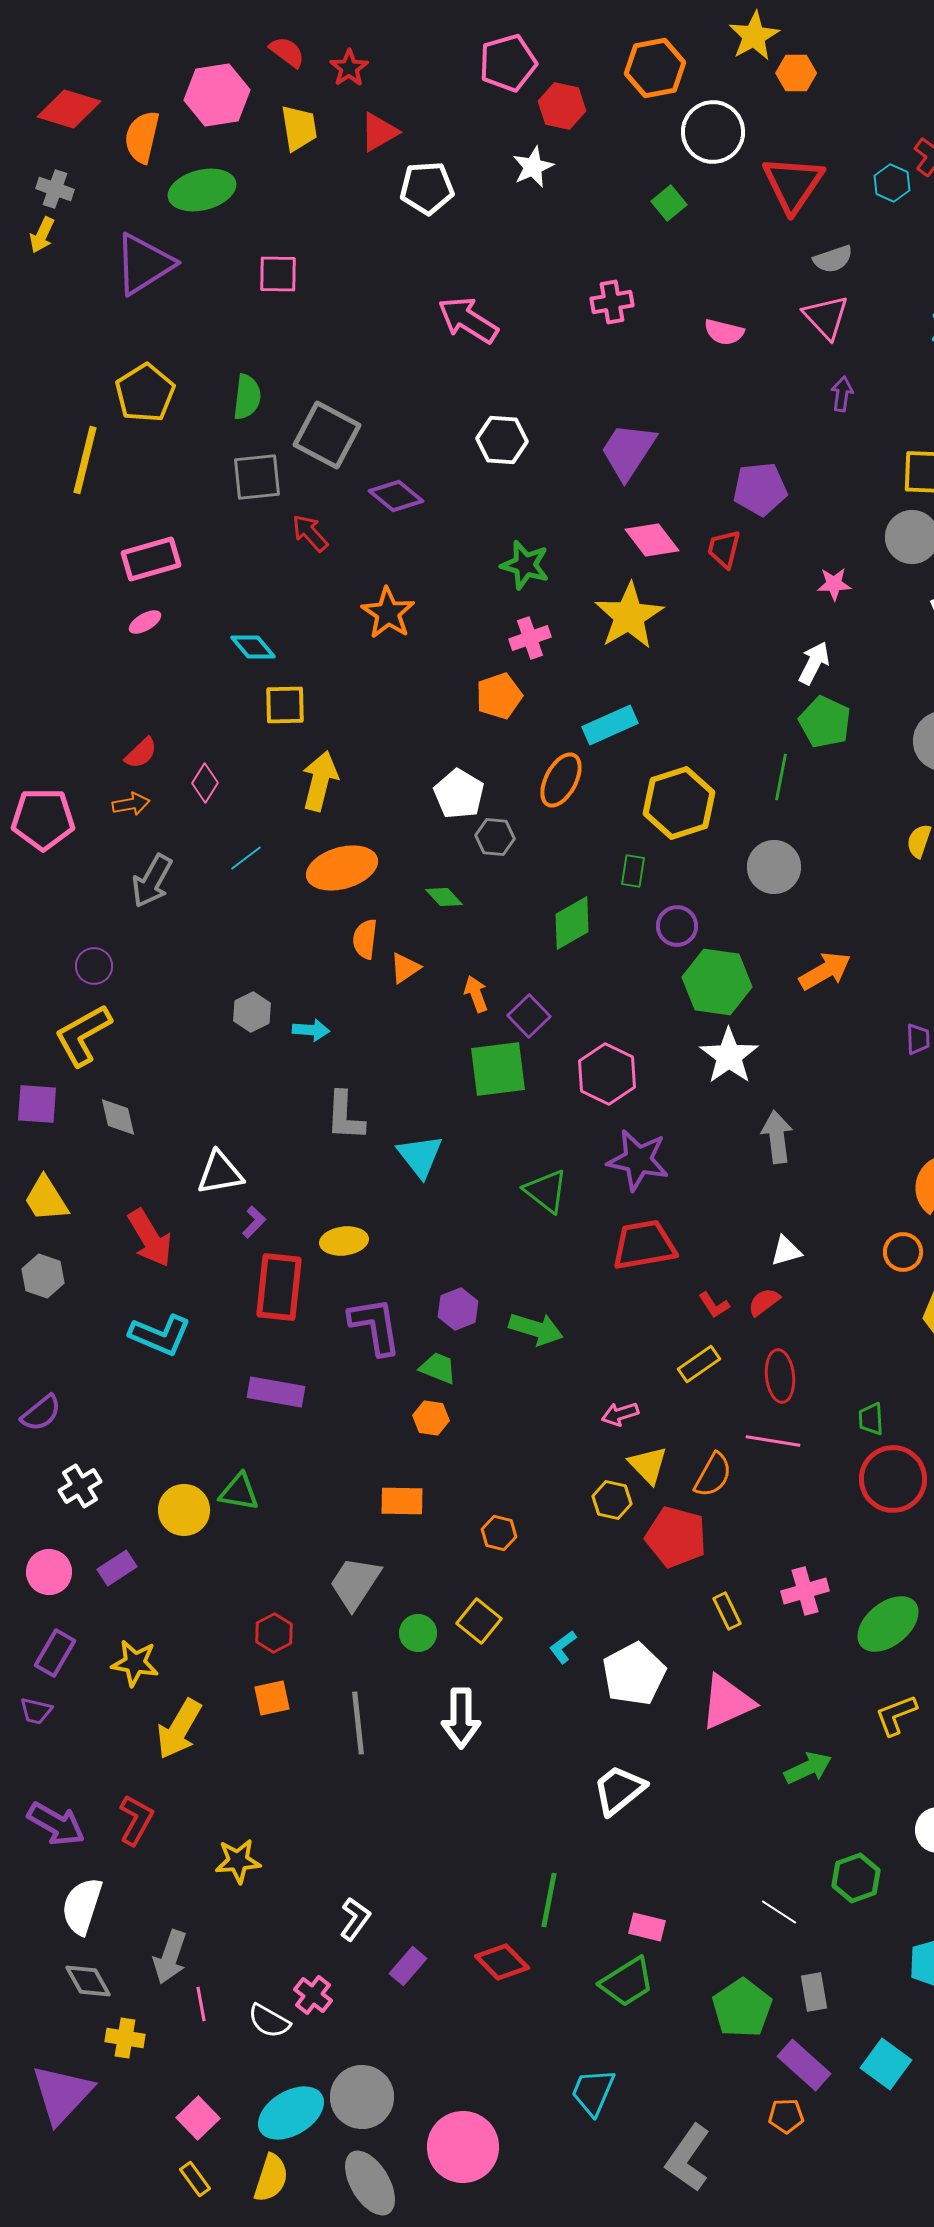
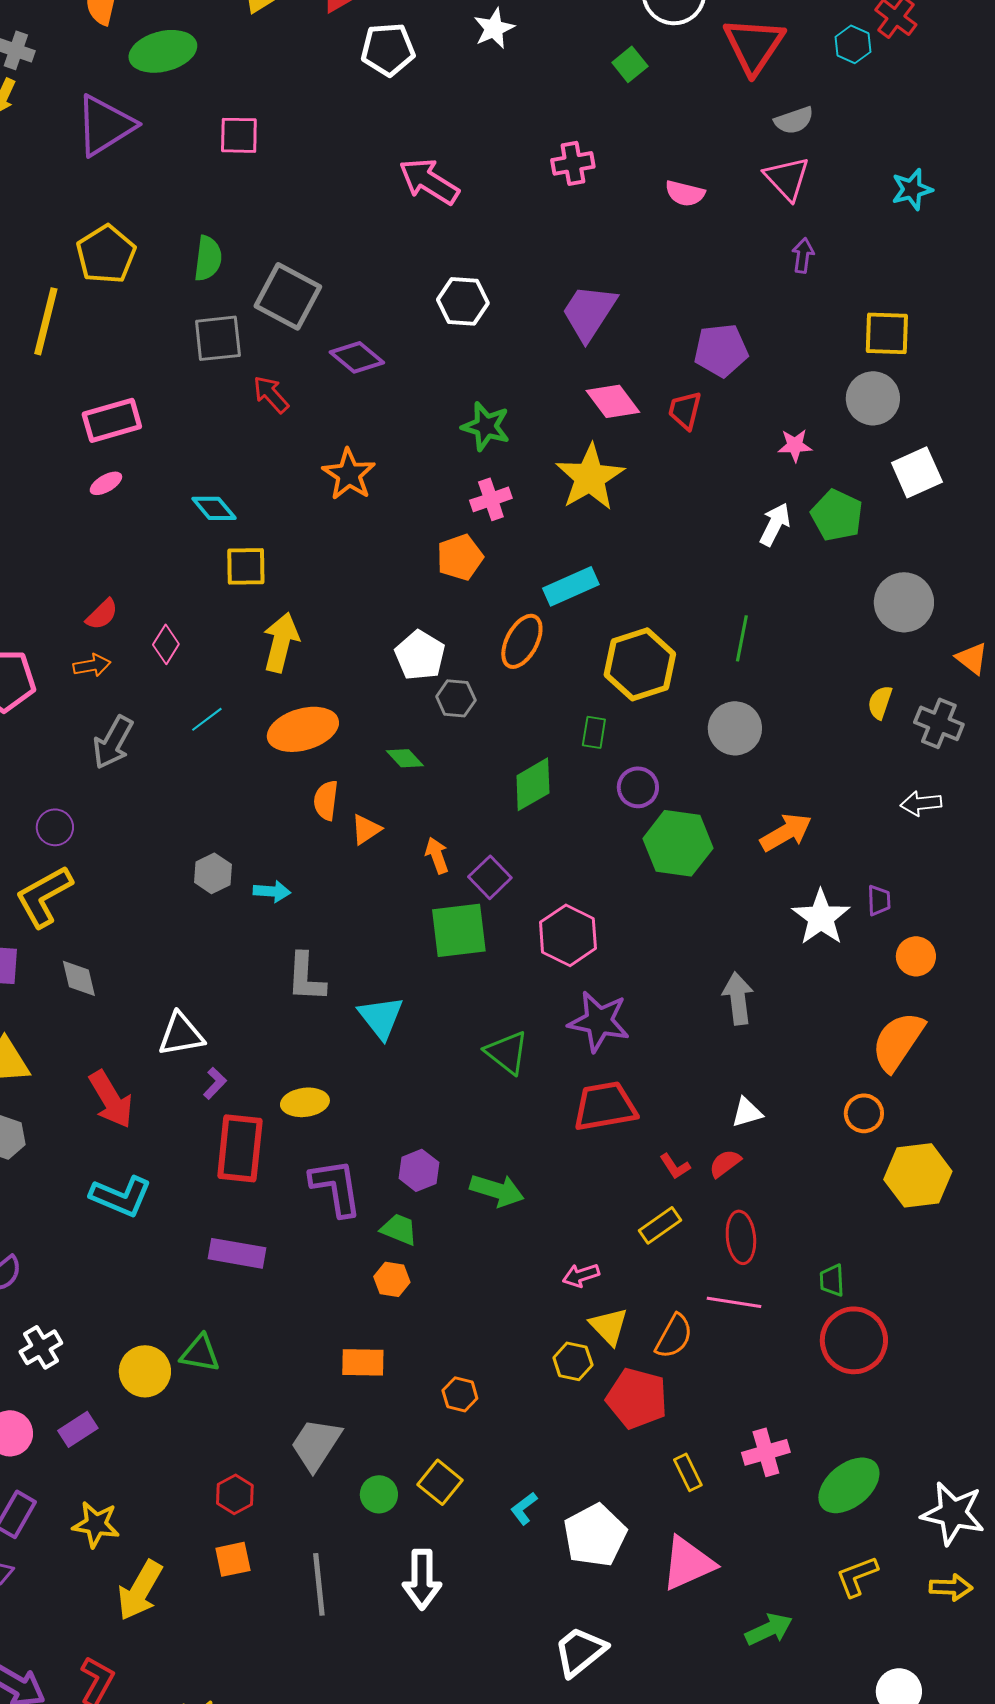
green pentagon: (825, 722) -> (837, 515), moved
white star: (729, 1056) -> (821, 917), moved

